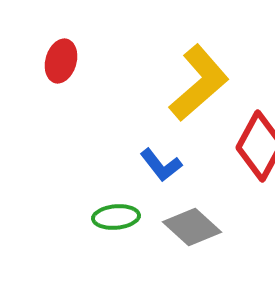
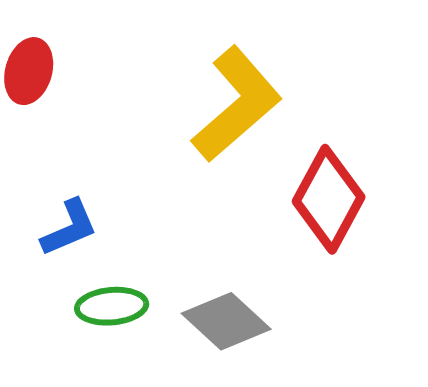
blue L-shape: (161, 165) -> (69, 228), moved, turned -75

